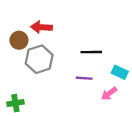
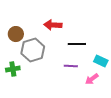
red arrow: (41, 27) -> (53, 25), moved
green cross: (15, 103) -> (13, 69), moved

